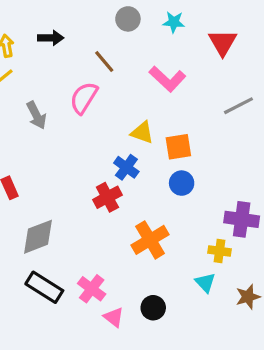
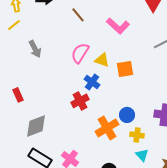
pink semicircle: (84, 98) -> (80, 53), moved
blue circle: (182, 183) -> (127, 115), moved
yellow cross: (219, 251) -> (137, 135), moved

